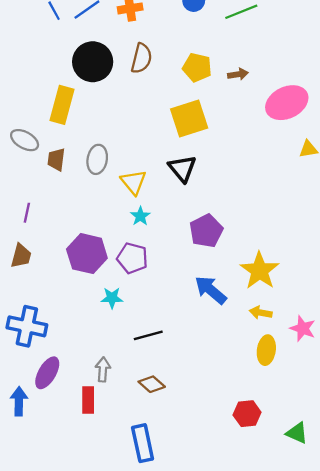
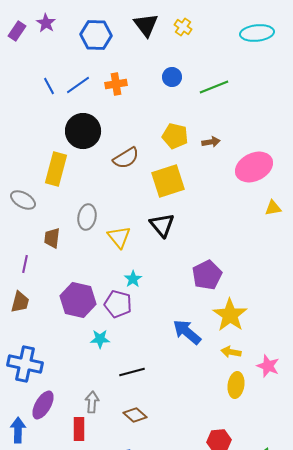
brown semicircle: (141, 58) -> (126, 158), moved, turned 44
brown trapezoid: (56, 159) -> (52, 238), moved
cyan star: (140, 216) -> (133, 279), moved
purple pentagon: (206, 231) -> (207, 275), moved

